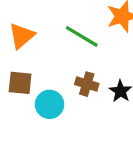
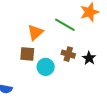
orange triangle: (22, 36) -> (35, 32), moved

